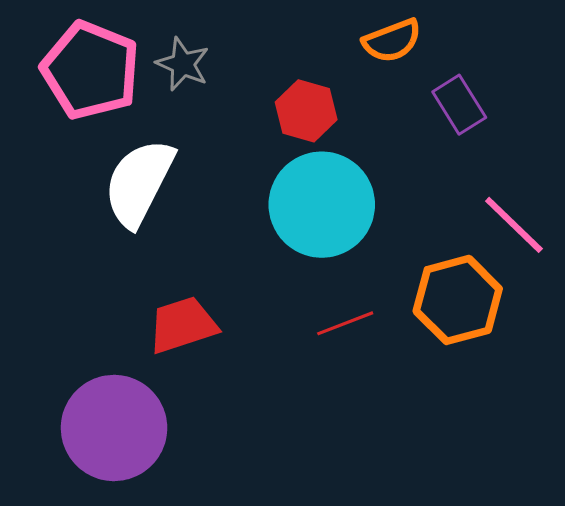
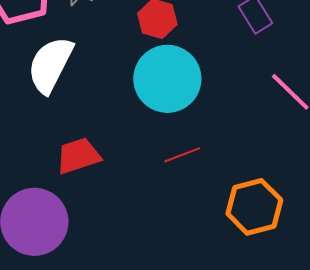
orange hexagon: (458, 300) -> (254, 207), moved

